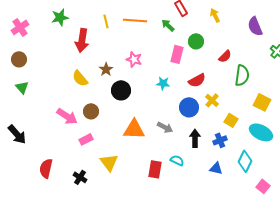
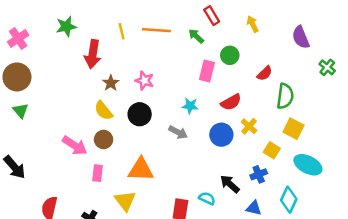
brown circle: (19, 59) -> (17, 77), size x1.5
pink star: (134, 59) -> (144, 81), moved
brown star: (106, 69) -> (111, 83), moved
yellow semicircle: (80, 78) -> (104, 111), moved
yellow square: (262, 102) -> (294, 129), moved
gray arrow: (165, 127) -> (178, 132), moved
orange triangle: (134, 129) -> (141, 170), moved
black arrow: (195, 138) -> (230, 184), moved, turned -48
pink rectangle: (86, 139) -> (98, 173), turned -56

